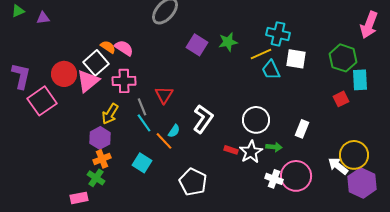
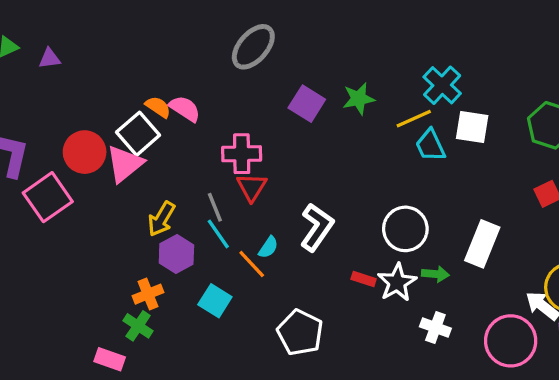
cyan cross: (278, 34) -> (442, 85), turned 30
pink cross: (124, 81) -> (242, 154), moved
white rectangle: (302, 129) -> (482, 244), size x1.5
purple hexagon: (100, 138) -> (176, 254), moved
pink circle: (296, 176) -> (511, 341), moved
pink rectangle: (79, 198) -> (110, 359), turned 30

